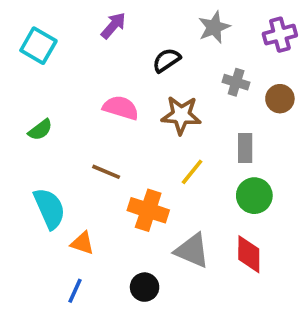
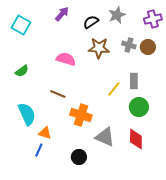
black semicircle: (166, 60) -> (91, 22), moved
brown circle: (280, 99) -> (148, 47), moved
brown star: (181, 115) -> (99, 48), moved
yellow line: (192, 172) -> (114, 89), moved
blue line: (75, 291) -> (39, 150), moved

